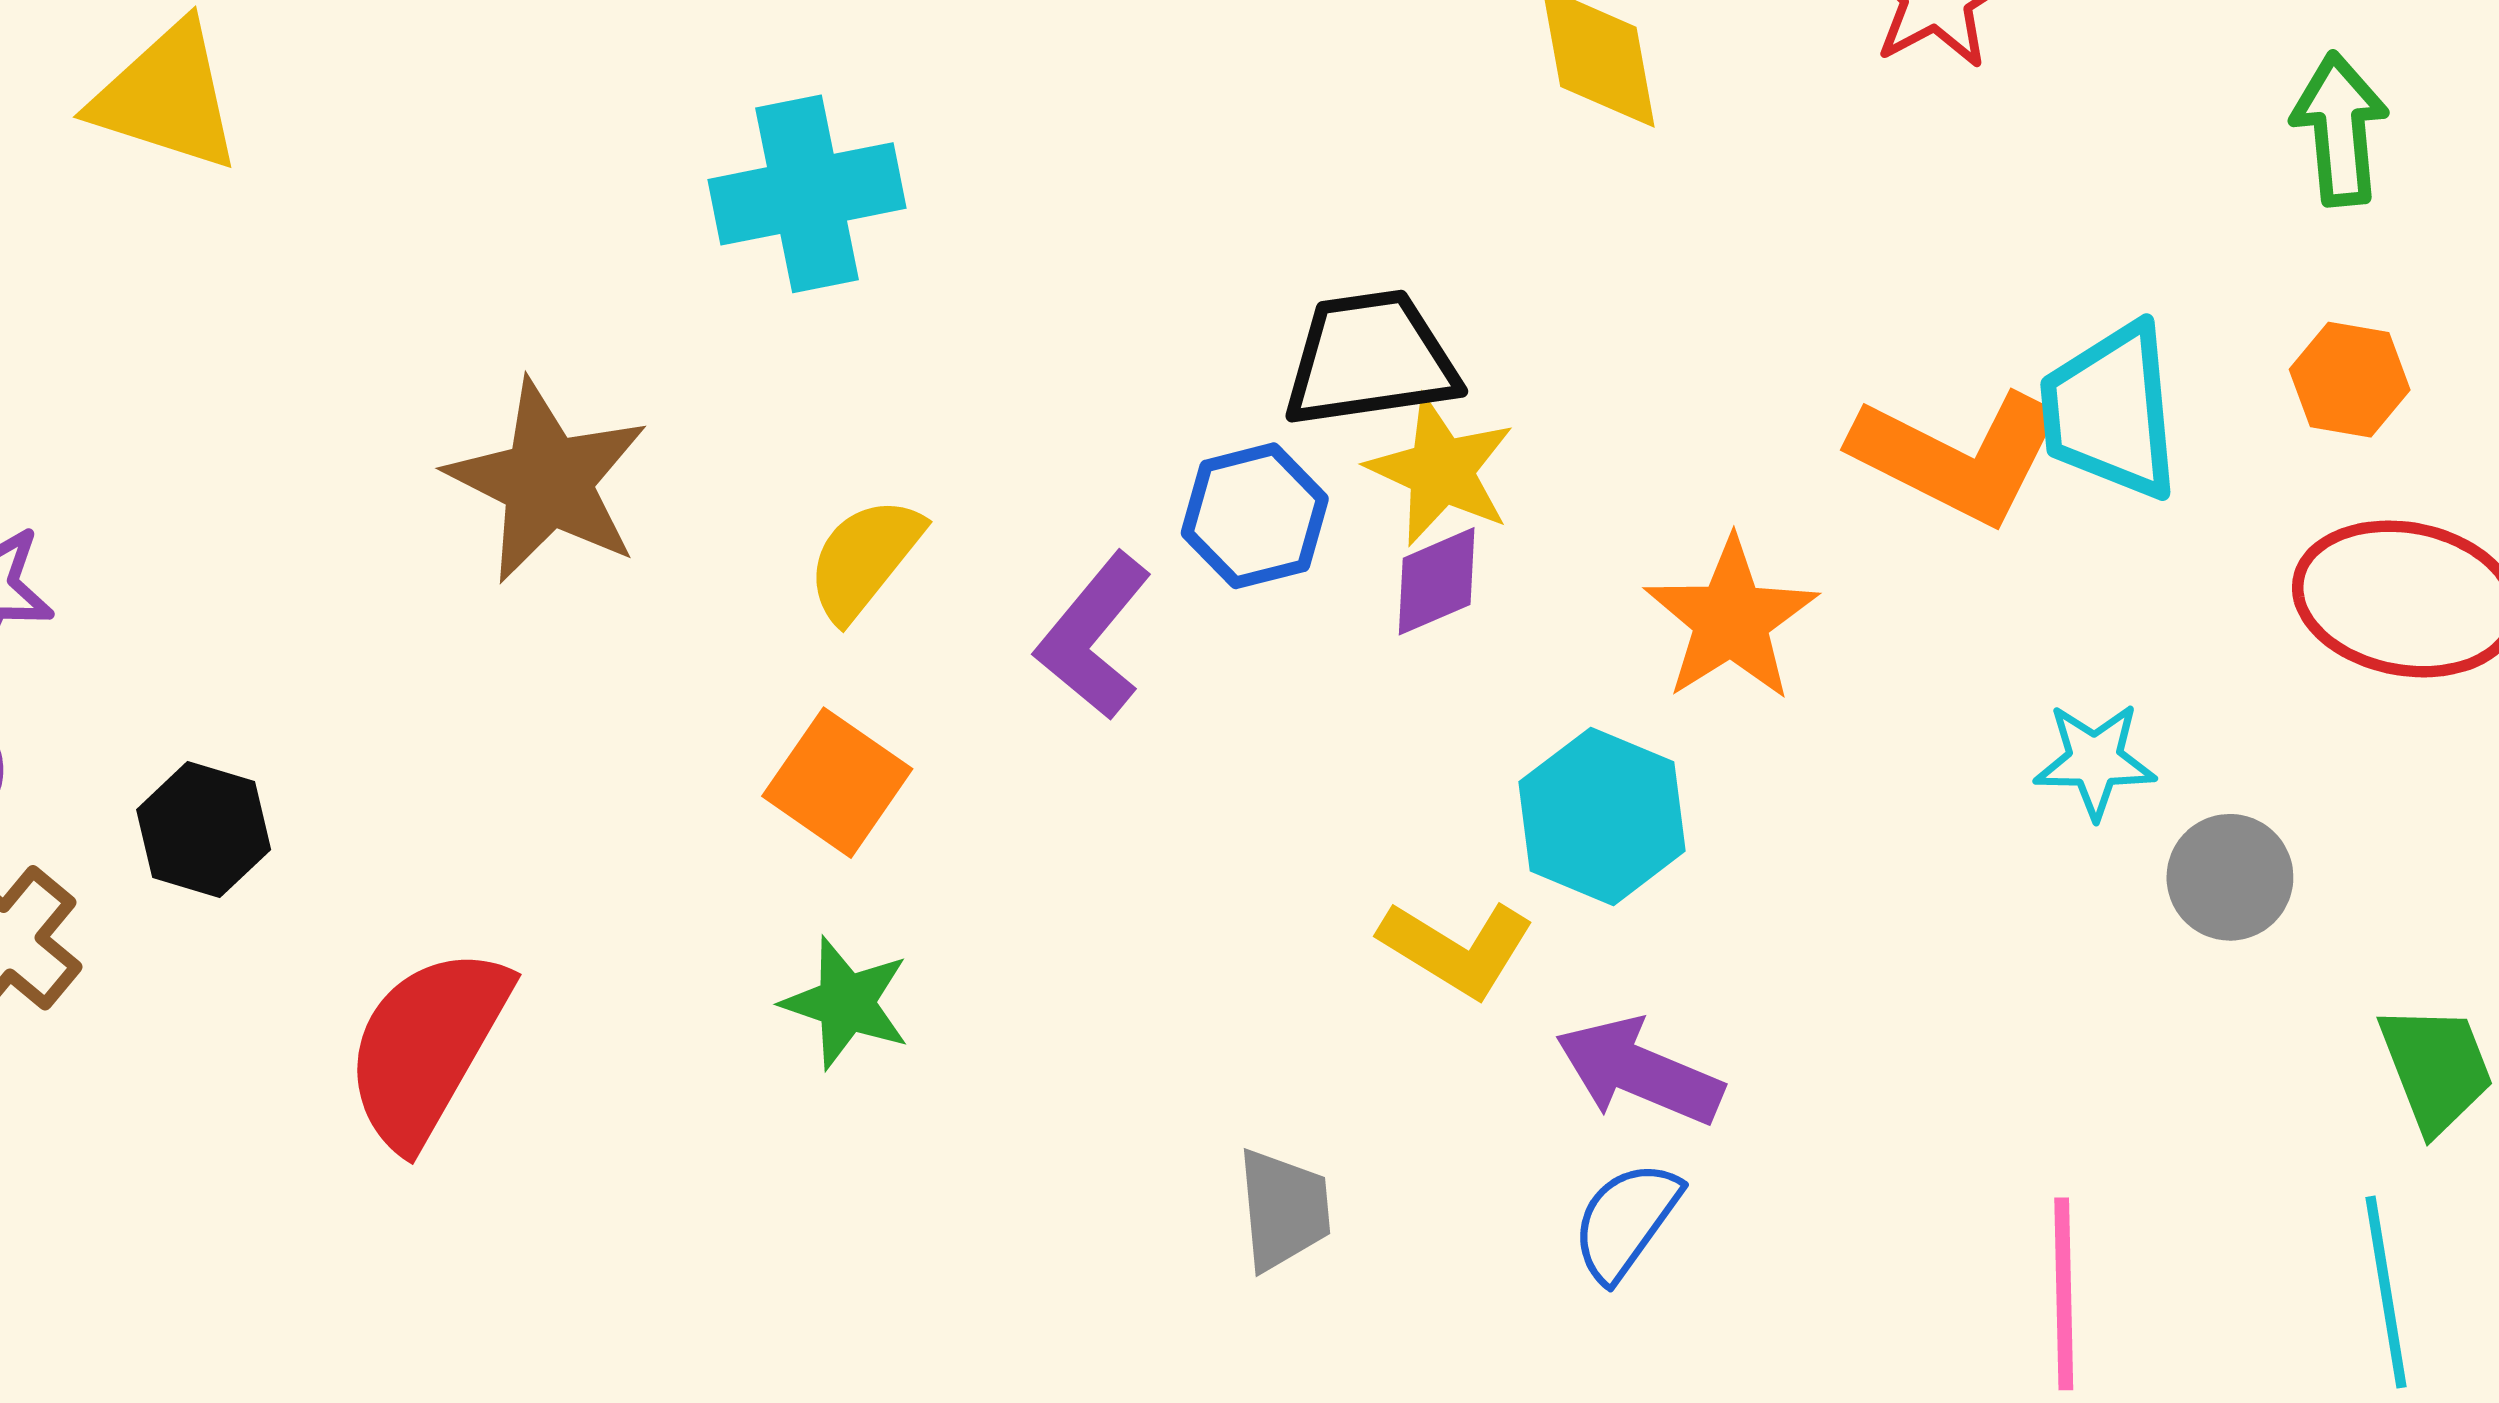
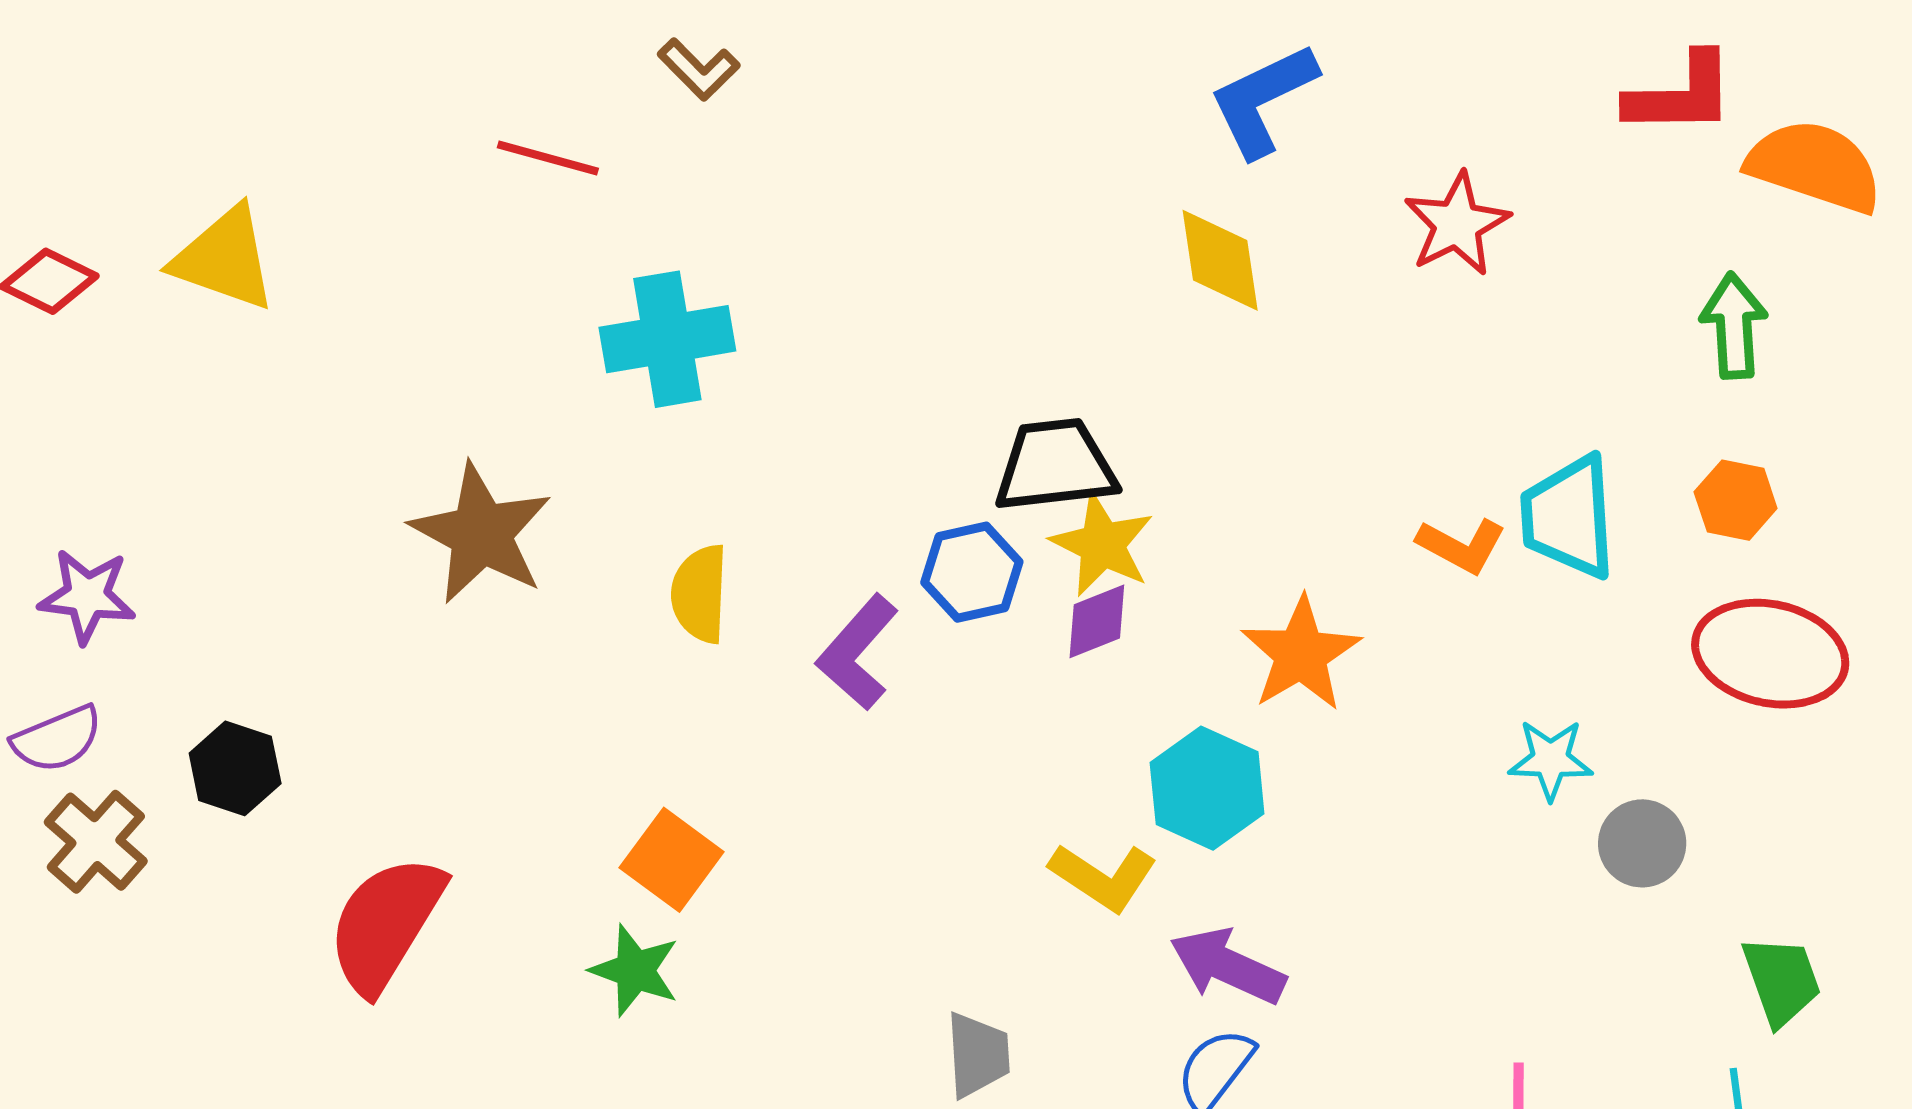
orange L-shape: (1957, 457) -> (1461, 546), size x0.6
yellow semicircle: (864, 559) -> (700, 594), turned -38
orange square: (837, 783) -> (672, 860), moved
green star: (846, 1003) -> (635, 970), moved

